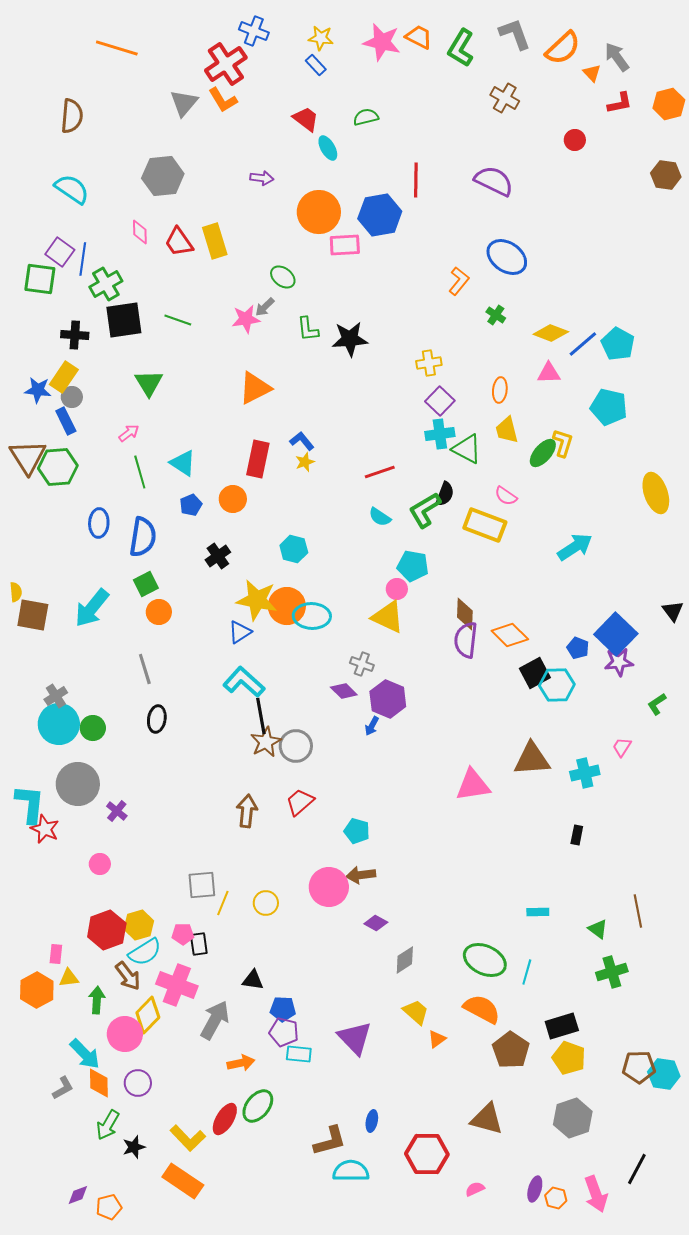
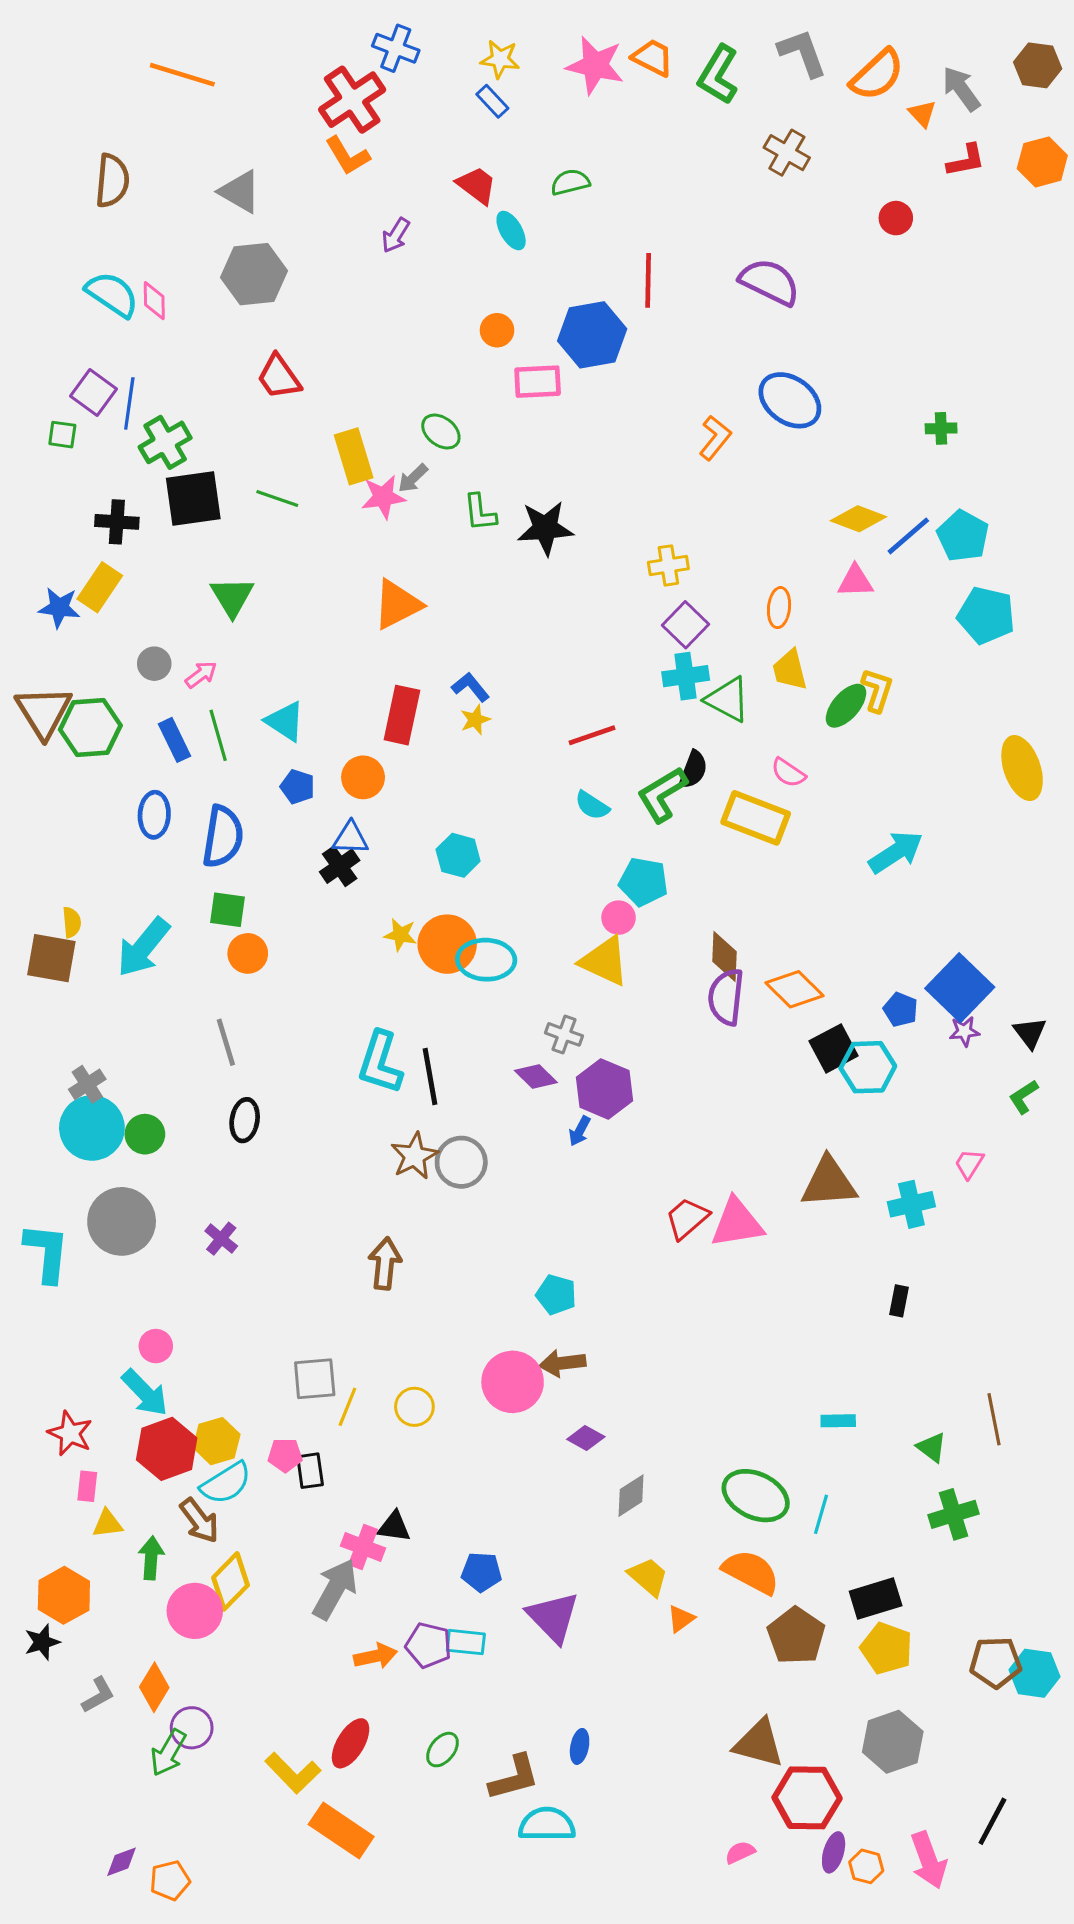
gray triangle: (184, 103) -> (240, 192), moved, turned -40
brown hexagon: (666, 175) -> (1038, 65), moved
purple arrow: (262, 178) -> (396, 235), moved, turned 115
orange circle: (319, 212) -> (497, 330), size x0.5
pink diamond: (140, 232) -> (154, 301), moved
yellow rectangle: (215, 241) -> (354, 456), moved
green square: (40, 279) -> (62, 435), size x0.6
green cross: (496, 315) -> (941, 428), moved, turned -36
gray circle: (72, 397) -> (154, 664), moved
cyan pentagon: (609, 407) -> (986, 615), moved
blue rectangle: (66, 421) -> (175, 740), moved
blue pentagon: (191, 505) -> (298, 787), turned -30
green square: (146, 584) -> (227, 910), turned 35
yellow semicircle: (16, 592) -> (72, 922), moved
yellow star: (257, 600) -> (400, 935), size x0.5
black triangle: (673, 611) -> (1030, 1033), moved
blue triangle: (240, 632) -> (351, 838), moved, turned 35
purple star: (619, 662) -> (964, 1031), size x0.7
cyan L-shape: (244, 682) -> (380, 1062), turned -114
black line: (261, 716) -> (430, 1077), moved
red trapezoid: (300, 802) -> (687, 1218), moved
purple cross: (117, 811) -> (221, 1239), moved
red star: (45, 829) -> (70, 1433), moved
pink cross: (177, 985) -> (363, 1547), moved, size x0.7
orange hexagon: (37, 990) -> (64, 1595), moved
blue pentagon: (283, 1009) -> (481, 1572), moved
purple pentagon: (284, 1032) -> (428, 1645), moved
cyan arrow: (85, 1054) -> (145, 1393), moved
orange diamond: (99, 1083) -> (154, 1687), turned 32
purple circle: (138, 1083) -> (192, 1728), moved
green ellipse: (258, 1106) -> (442, 1750), moved, size x0.7
black star: (134, 1147) -> (42, 1642), moved
red hexagon: (427, 1154) -> (807, 1798), moved
orange rectangle: (183, 1181) -> (341, 1831), moved

